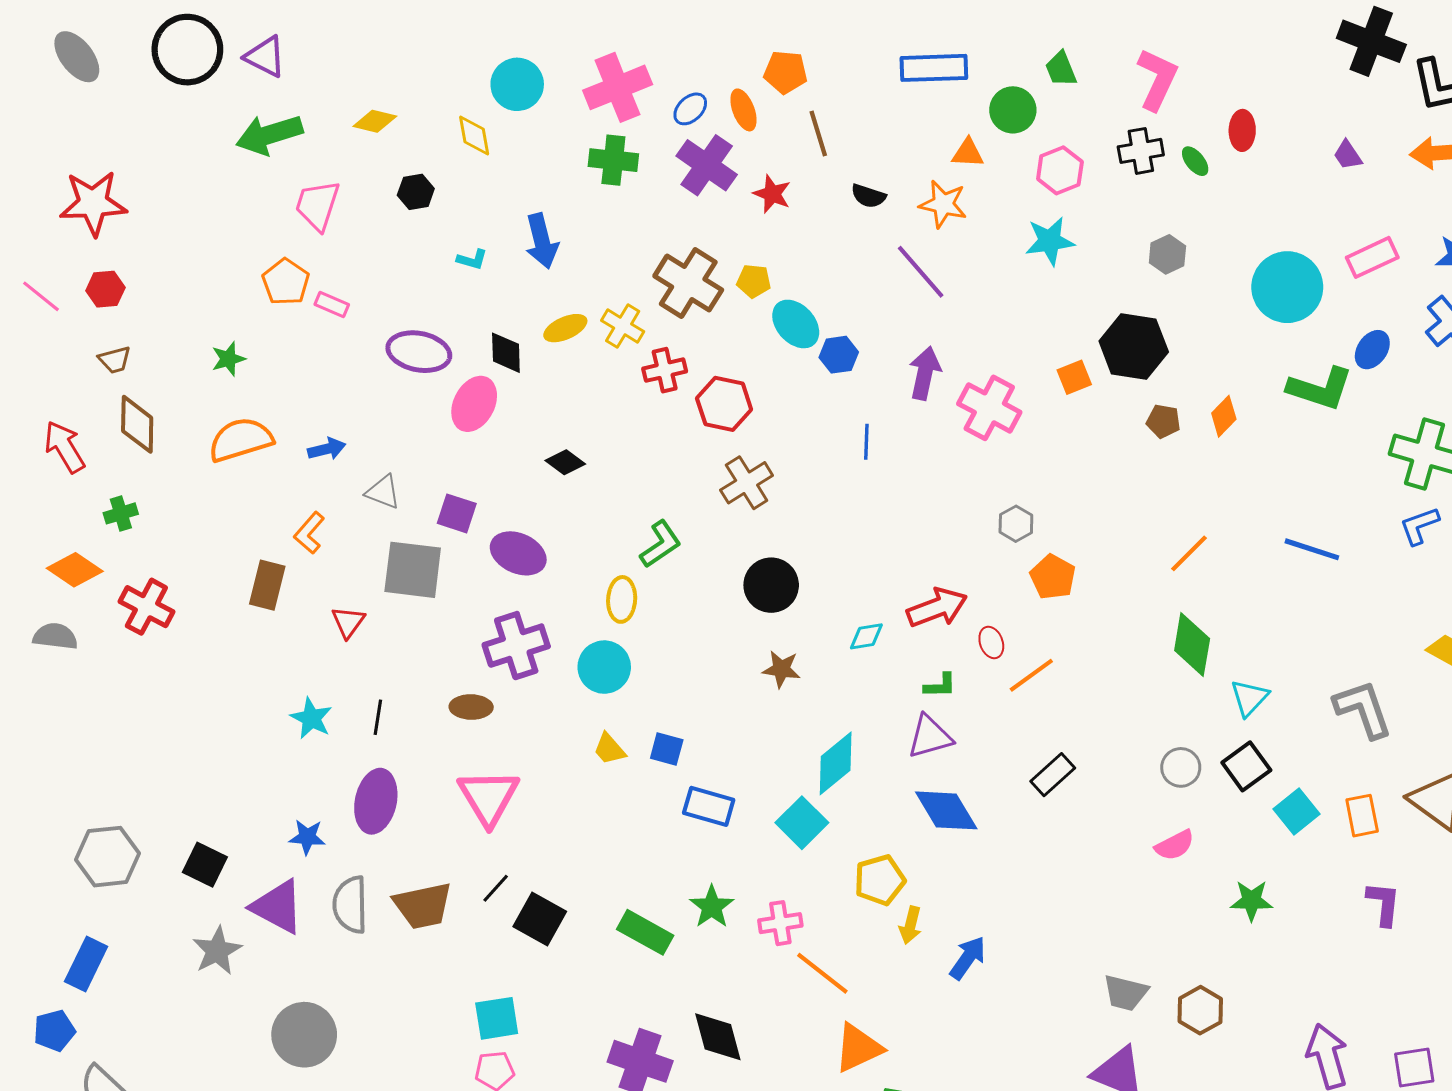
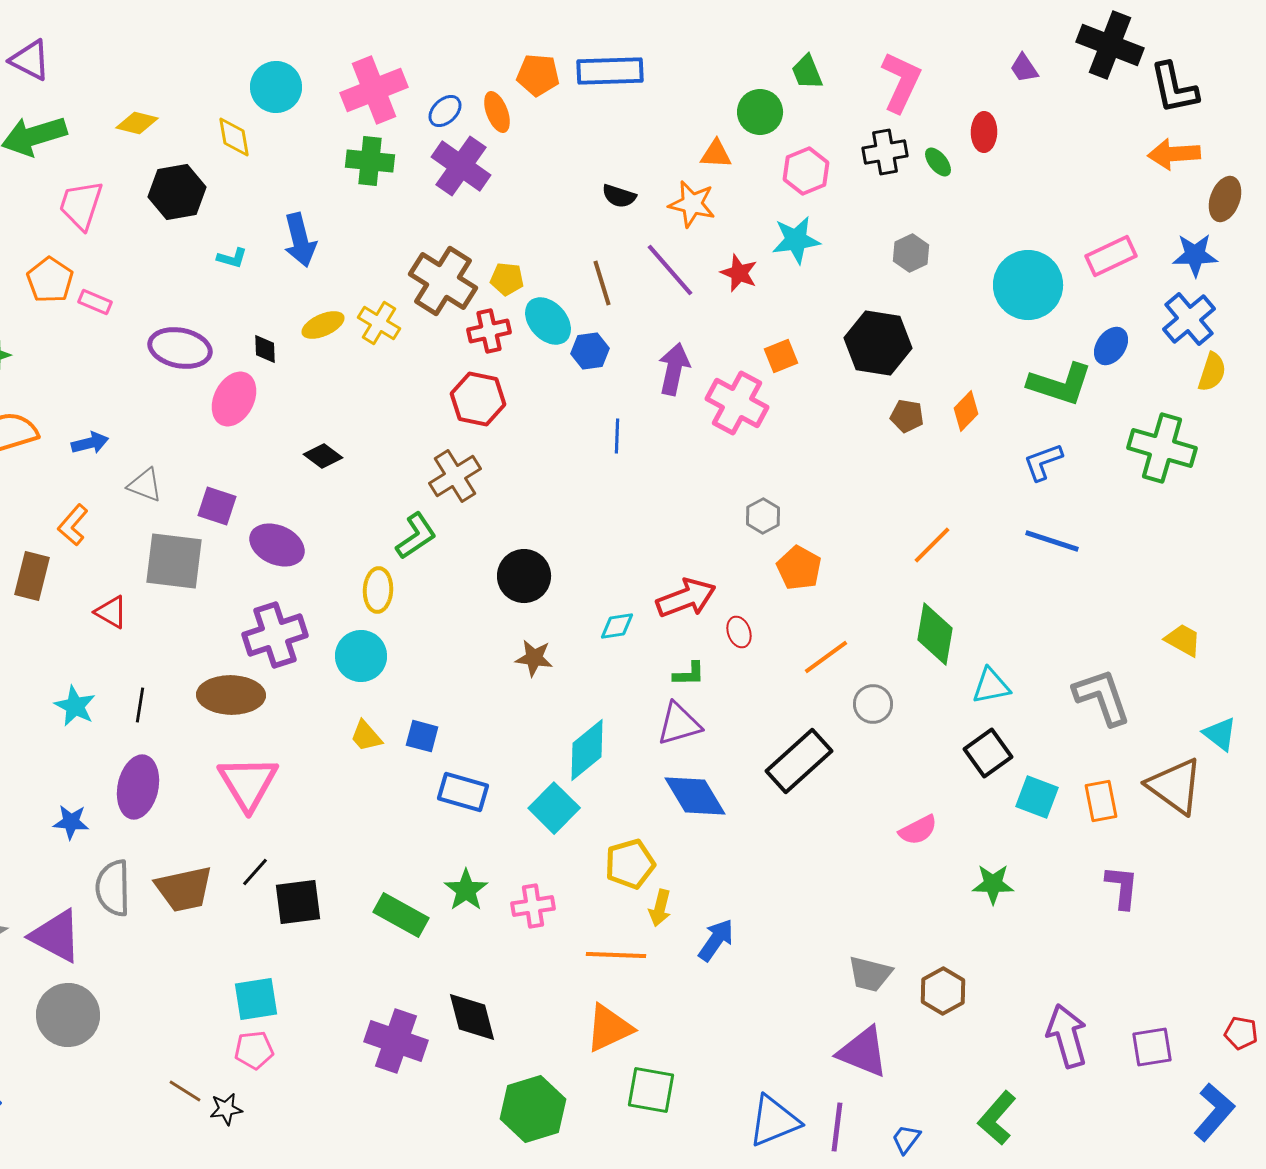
blue rectangle: (934, 68) -> (610, 71), moved
brown line: (818, 134) -> (602, 283), moved
purple trapezoid: (1348, 155) -> (1024, 68), moved
black hexagon: (416, 192) -> (177, 192), size x1.6
red star: (772, 194) -> (739, 273), moved
black diamond: (506, 353) -> (265, 349), size x0.7
red cross: (665, 370) -> (489, 331), moved
orange square: (1074, 377) -> (781, 356), moved
brown cross: (747, 483) -> (455, 476), moved
blue L-shape: (1419, 526) -> (1043, 462), moved
red triangle: (348, 622) -> (111, 612), turned -36
orange line: (1031, 675) -> (826, 657), moved
cyan triangle: (1249, 698) -> (991, 686), turned 36
brown ellipse: (471, 707) -> (231, 695), size x1.6
gray circle: (1181, 767) -> (873, 704), moved
black rectangle: (1053, 775) -> (799, 761), size x1.5
cyan square: (1297, 811) -> (1037, 797), turned -30
purple triangle: (278, 907) -> (56, 936), moved
black square: (540, 919) -> (298, 902), turned -36
orange line: (822, 973) -> (616, 955), moved, turned -36

